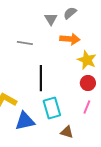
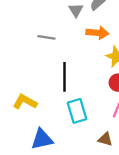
blue triangle: (25, 121) -> (42, 139), moved
brown triangle: (67, 132) -> (105, 139), moved

